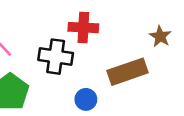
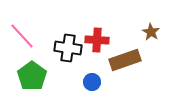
red cross: (83, 28) -> (97, 40), moved

